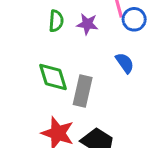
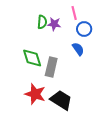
blue circle: (134, 19) -> (84, 29), moved
green semicircle: (56, 21) -> (42, 22), moved

